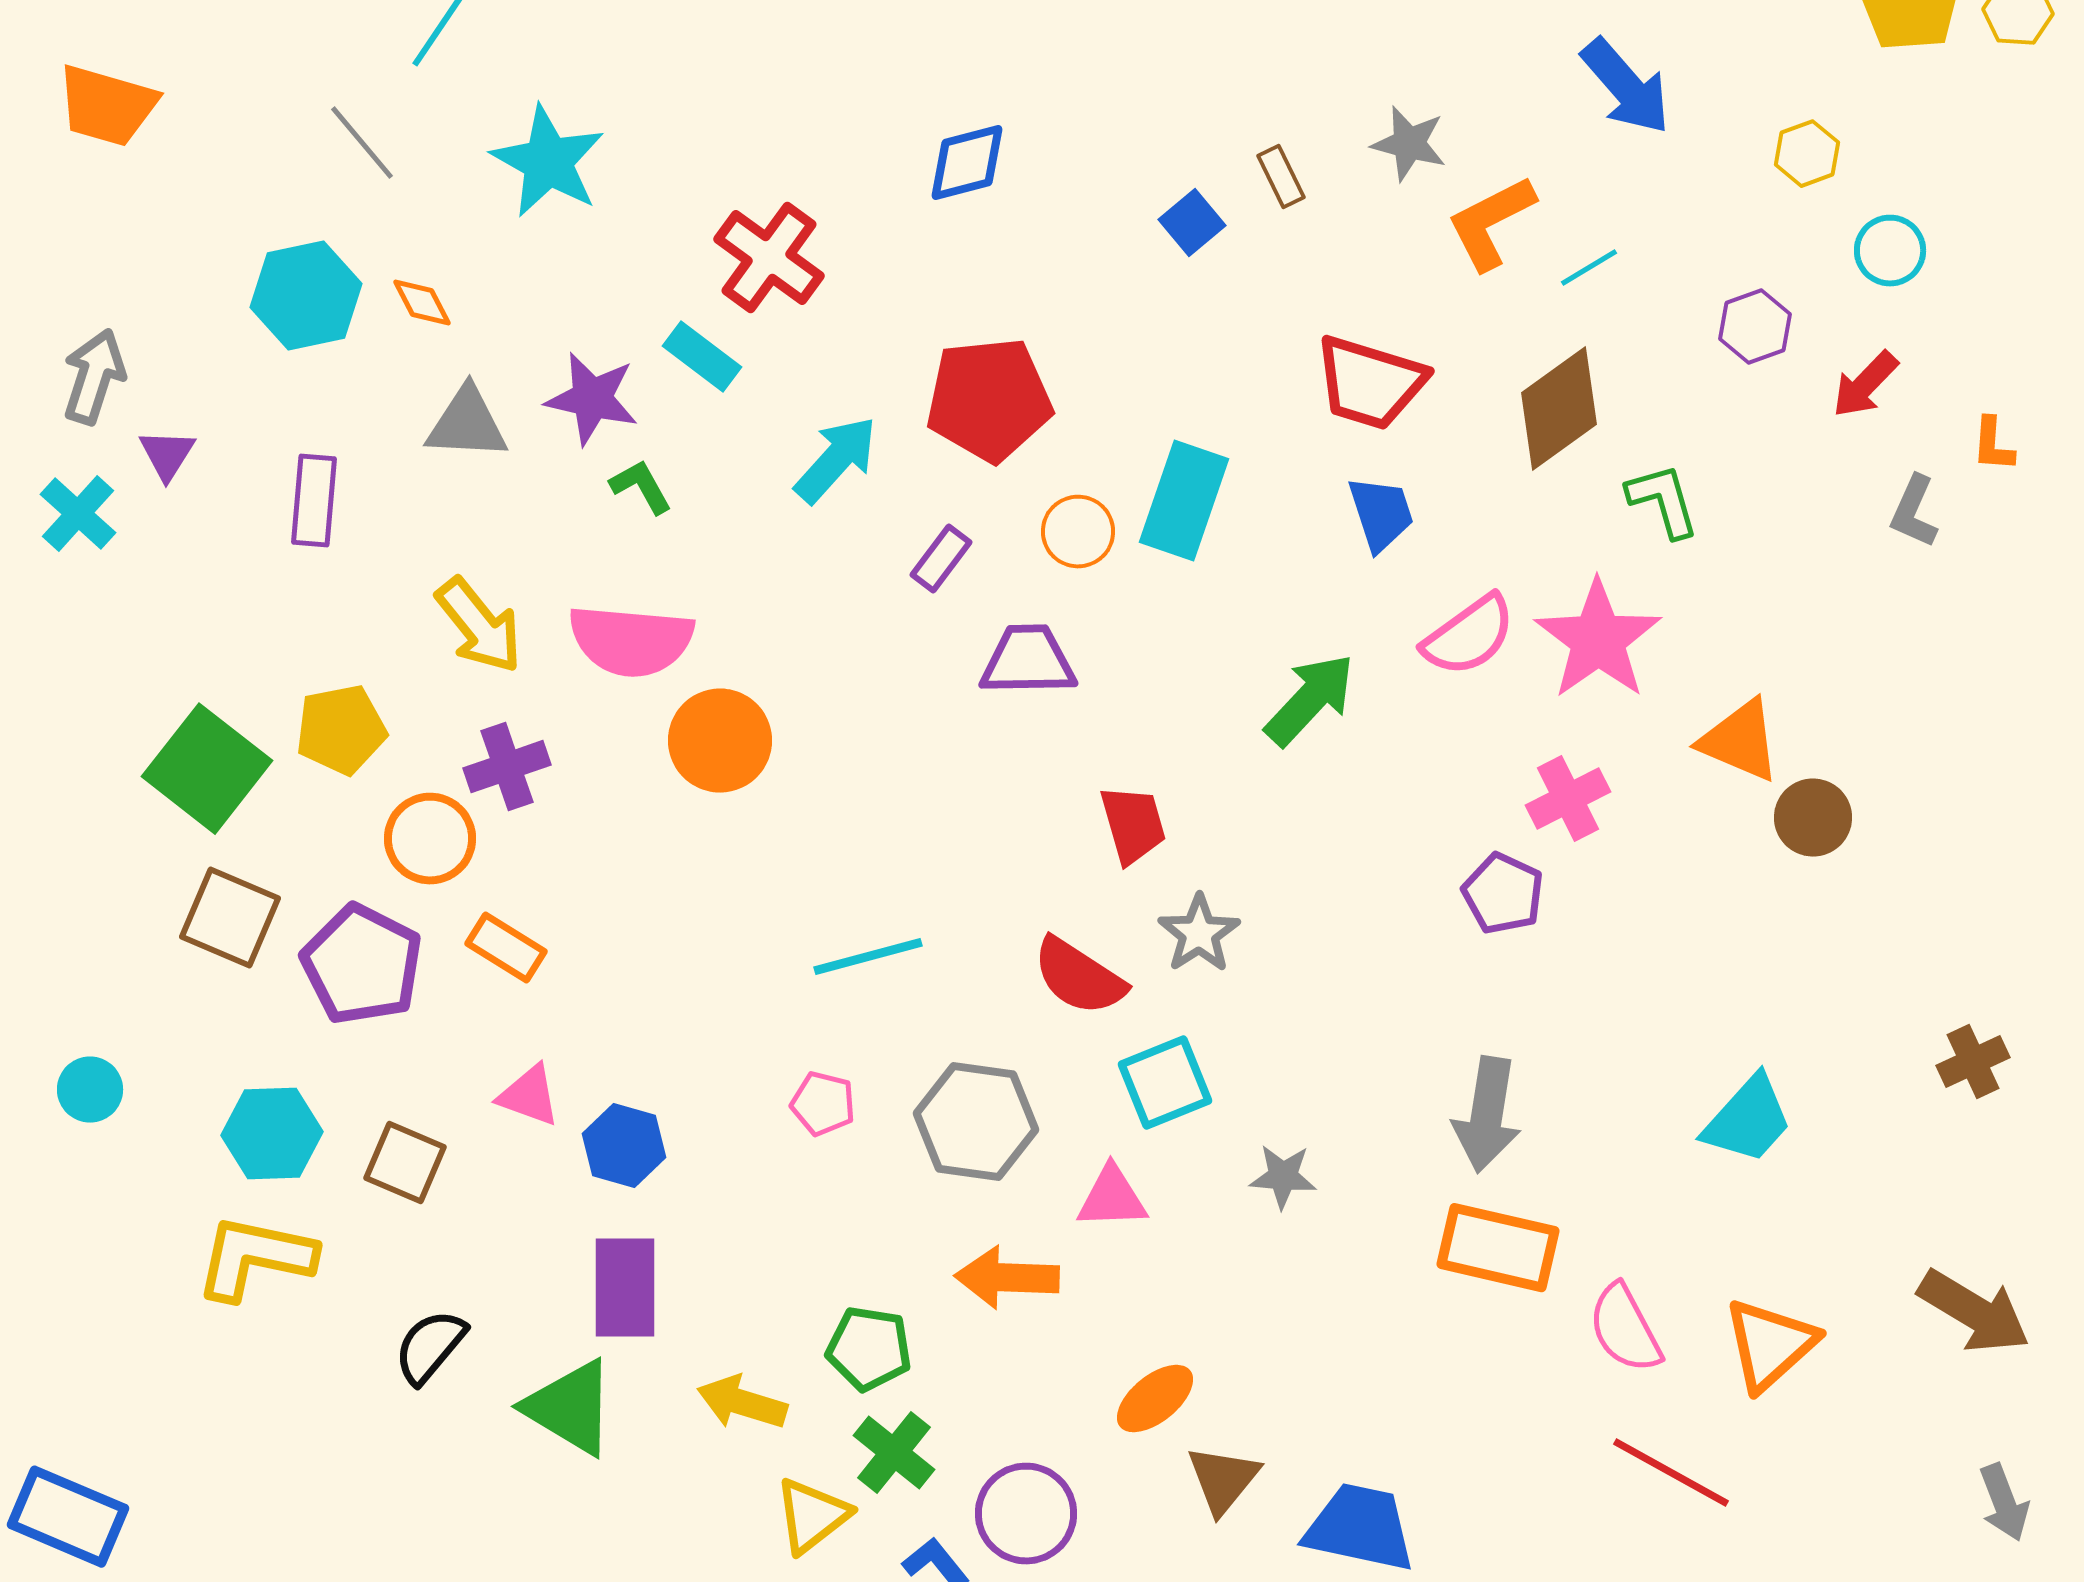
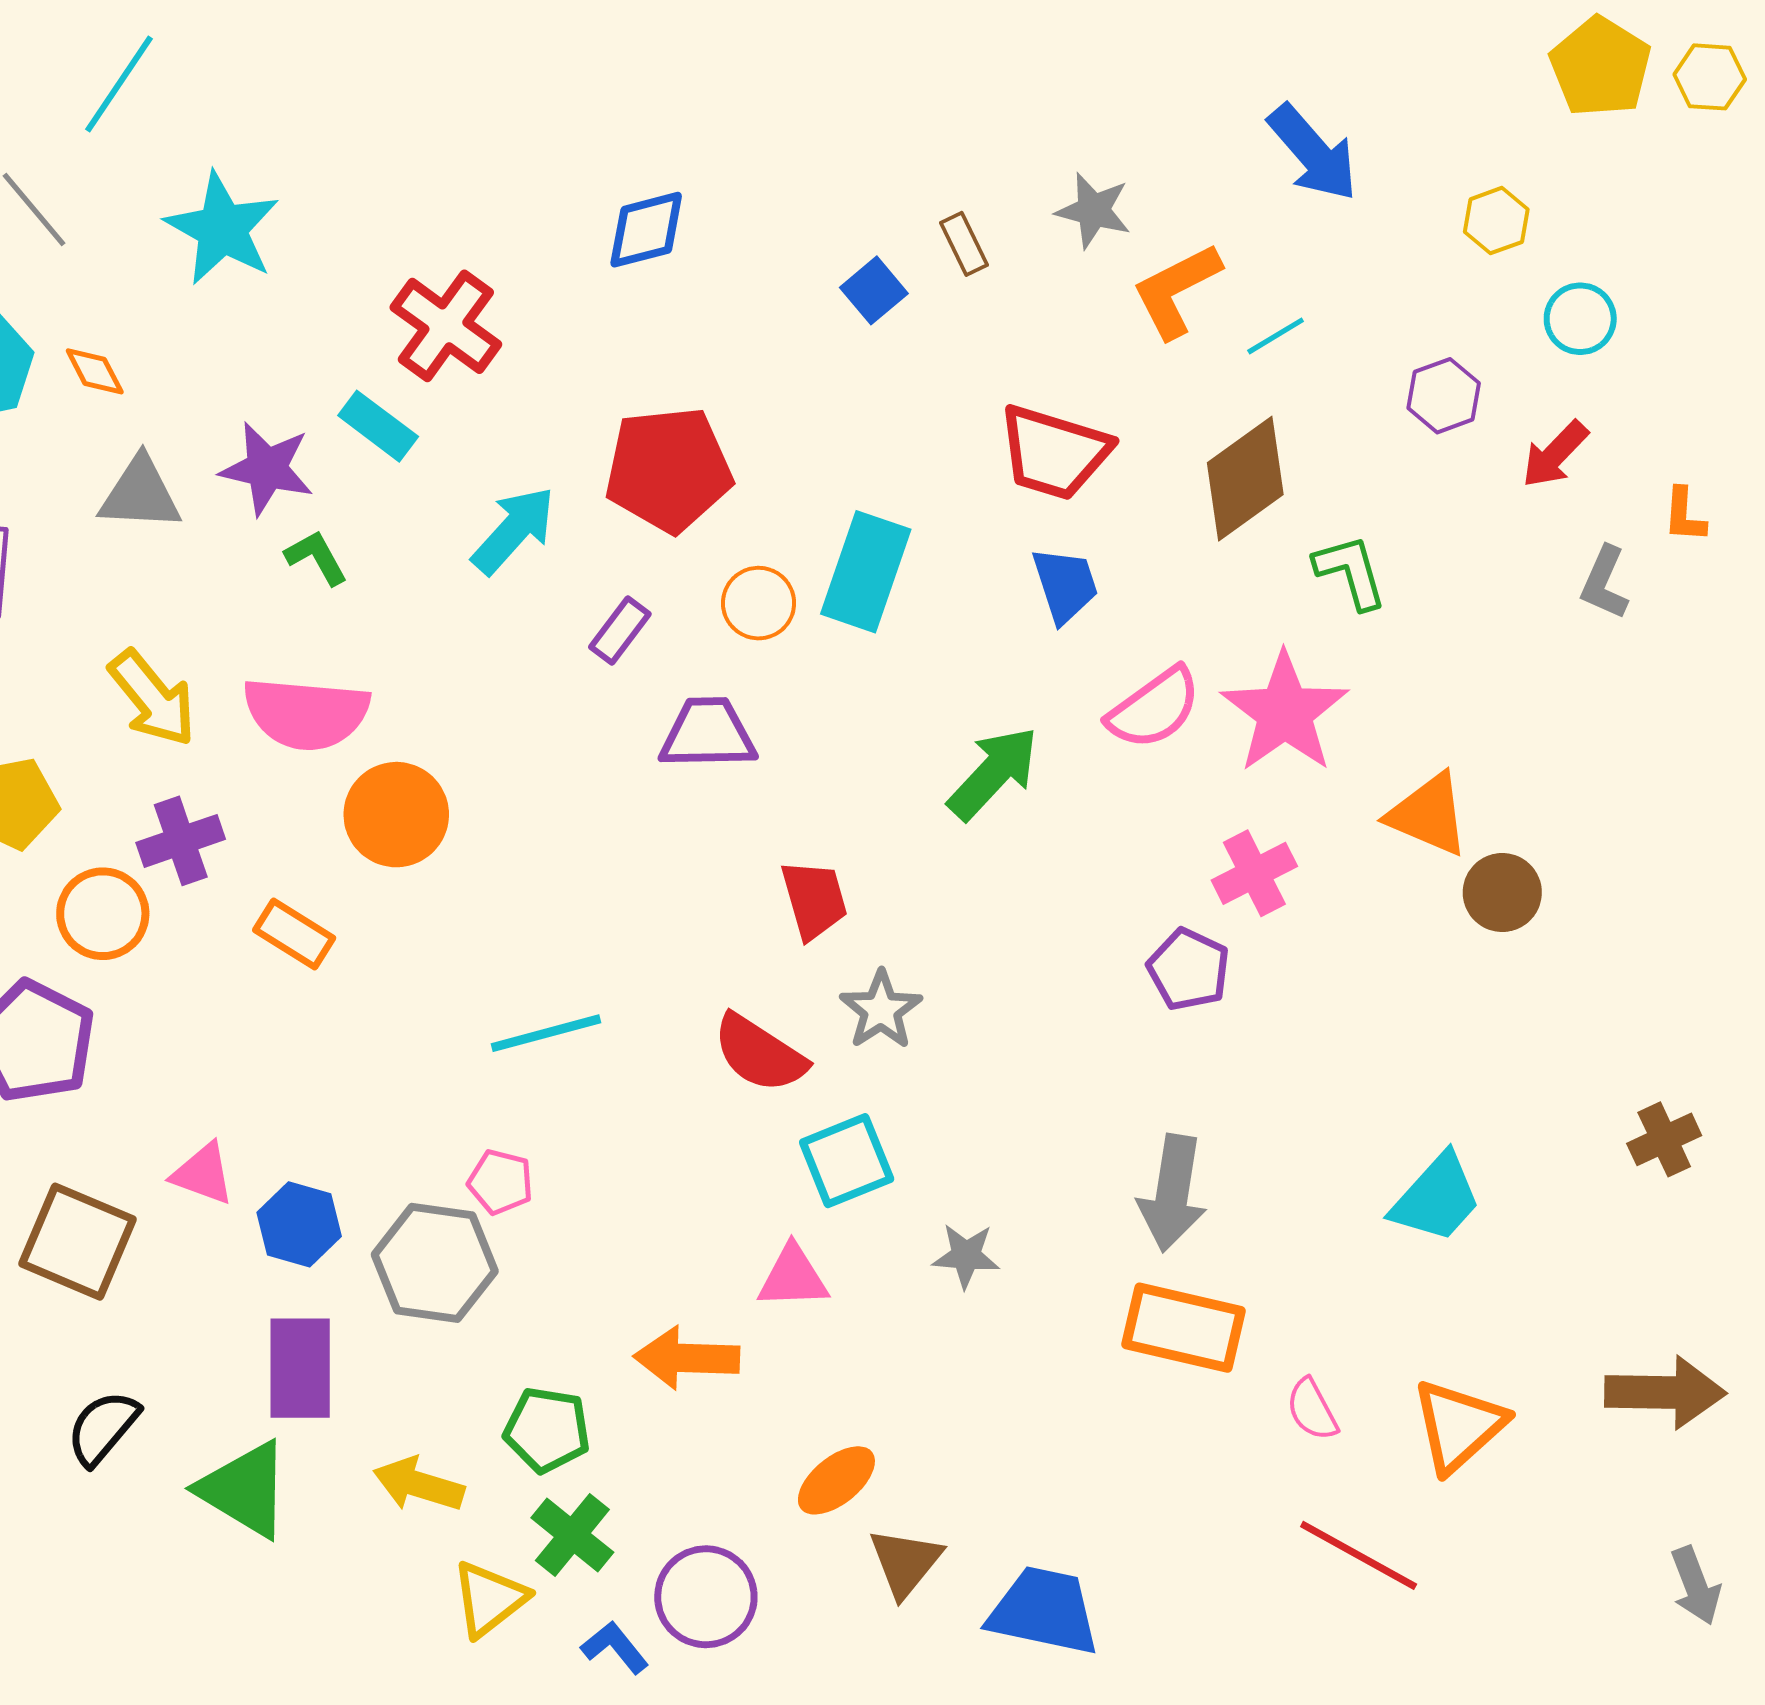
orange rectangle: (506, 948) -> (294, 934), moved
gray hexagon: (976, 1122) -> (435, 1263), moved
brown square: (405, 1163) -> (78, 1242), size x1.4
brown arrow: (1974, 1312) -> (1665, 1392), turned -30
pink semicircle: (1625, 1329) -> (1312, 1410), size x0.7

